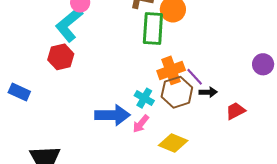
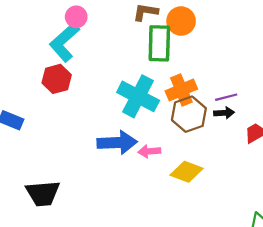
purple line: (195, 77) -> (226, 97), moved, turned -60
cyan cross: (144, 98) -> (138, 96), moved, size x1.8
pink arrow: (141, 124) -> (149, 151), turned 48

